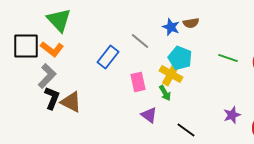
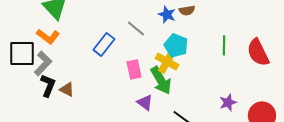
black square: (26, 46) -> (22, 53), moved
green line: (228, 58) -> (224, 45), turned 72
green arrow: (165, 93) -> (161, 80), size x1.8
brown triangle: (71, 102) -> (67, 89), size x0.7

